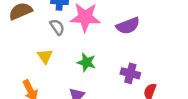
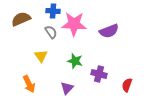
purple cross: (130, 73) -> (99, 74), moved

